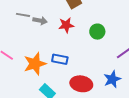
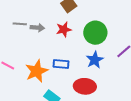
green circle: (97, 32) -> (95, 33), size x1.5
blue star: (112, 79) -> (95, 60), moved

